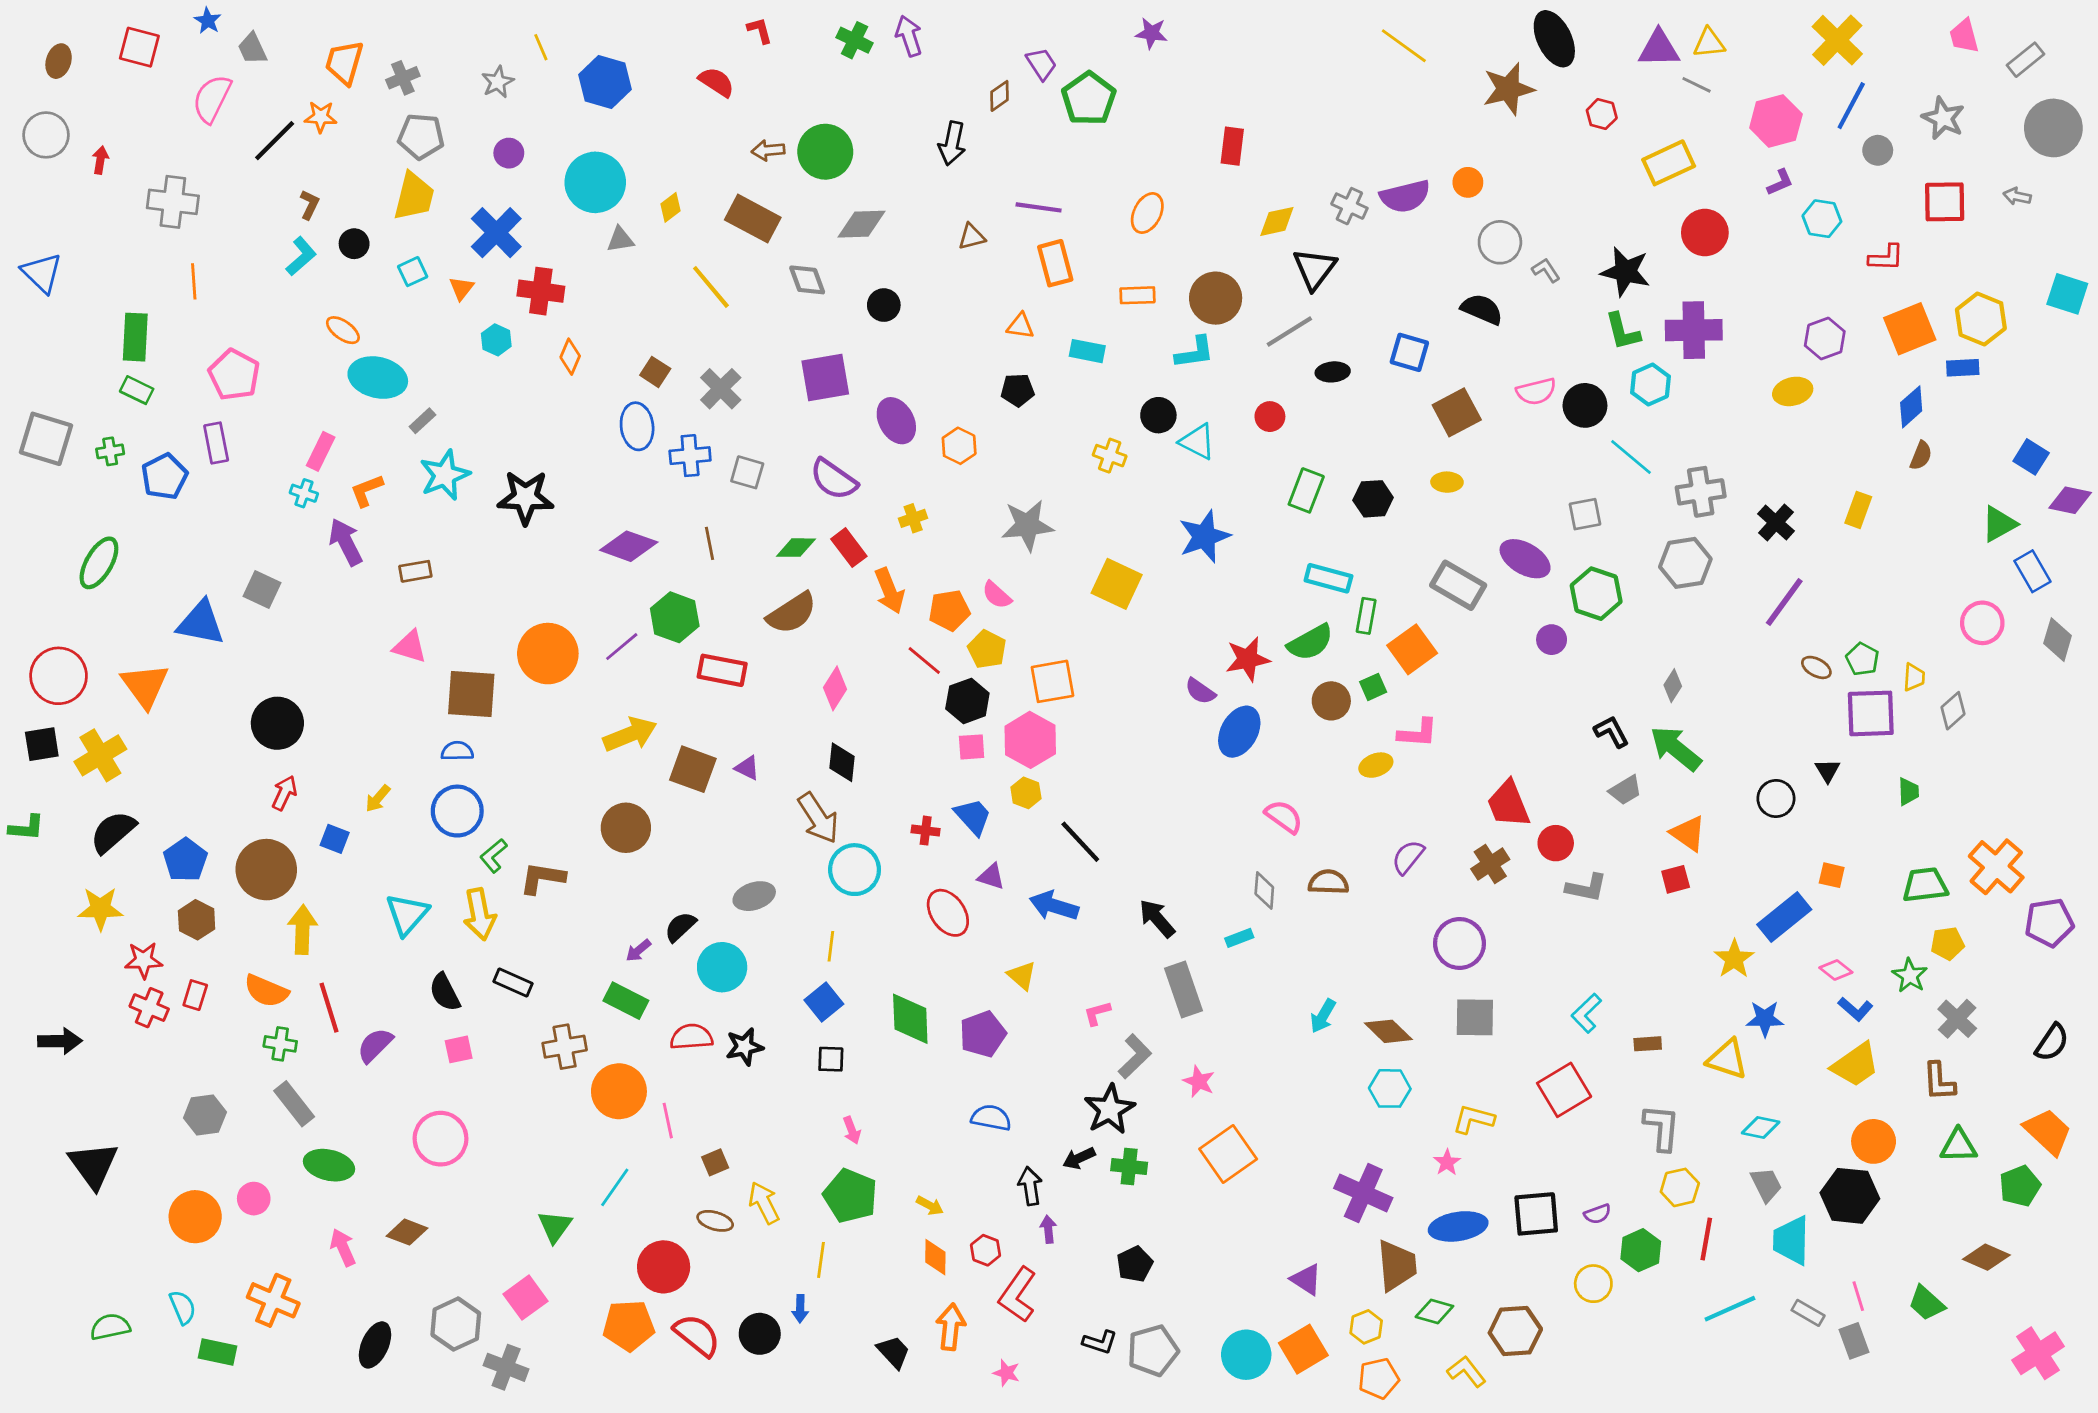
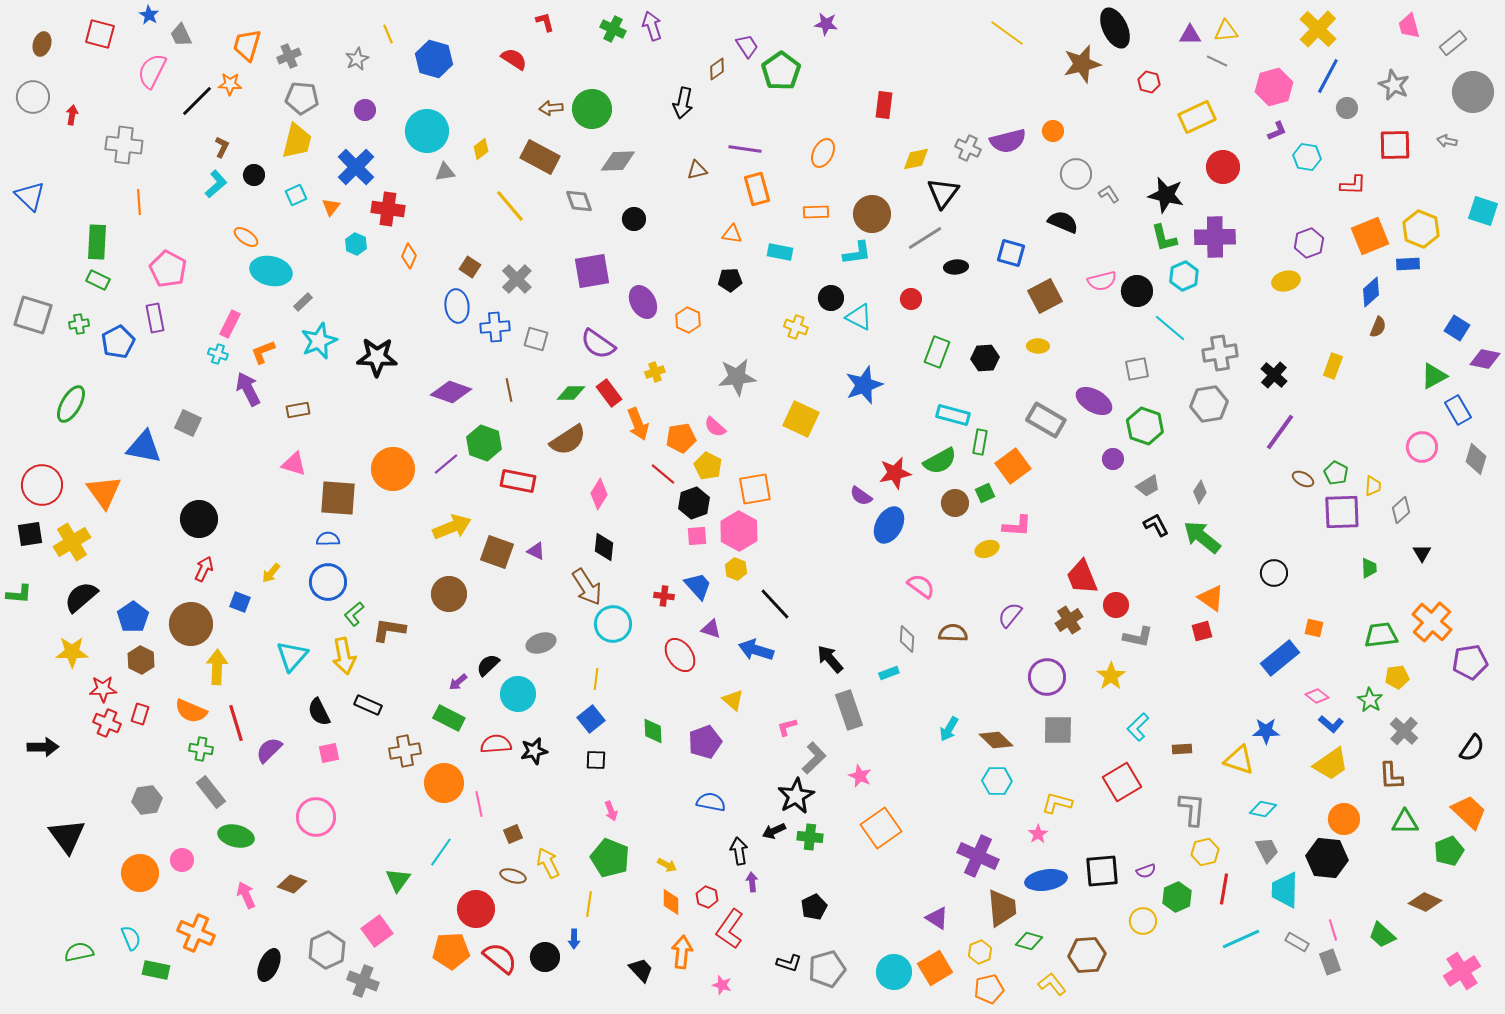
purple triangle: (1659, 49) -> (1190, 35), size x0.7
black triangle: (1828, 771) -> (1422, 553), moved
gray trapezoid: (1625, 790) -> (1148, 486), moved
yellow star: (1734, 959) -> (1111, 676), moved
green diamond: (910, 1019) -> (653, 731), size x0.7

